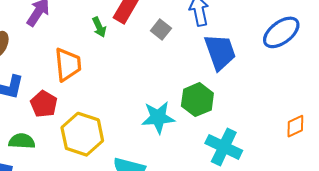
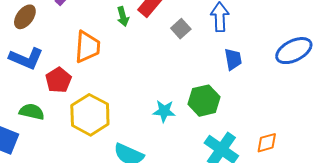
blue trapezoid: (220, 52) -> (233, 59), size x0.6
cyan star: (158, 117) -> (164, 111), size x0.7
orange diamond: (295, 126) -> (267, 143), moved

